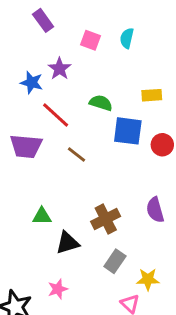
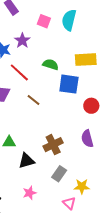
cyan semicircle: (127, 38) -> (69, 20), size x1.5
yellow rectangle: (152, 95) -> (86, 60), size x1.5
red circle: (162, 145) -> (91, 106), moved
pink star: (58, 289) -> (30, 193), moved

